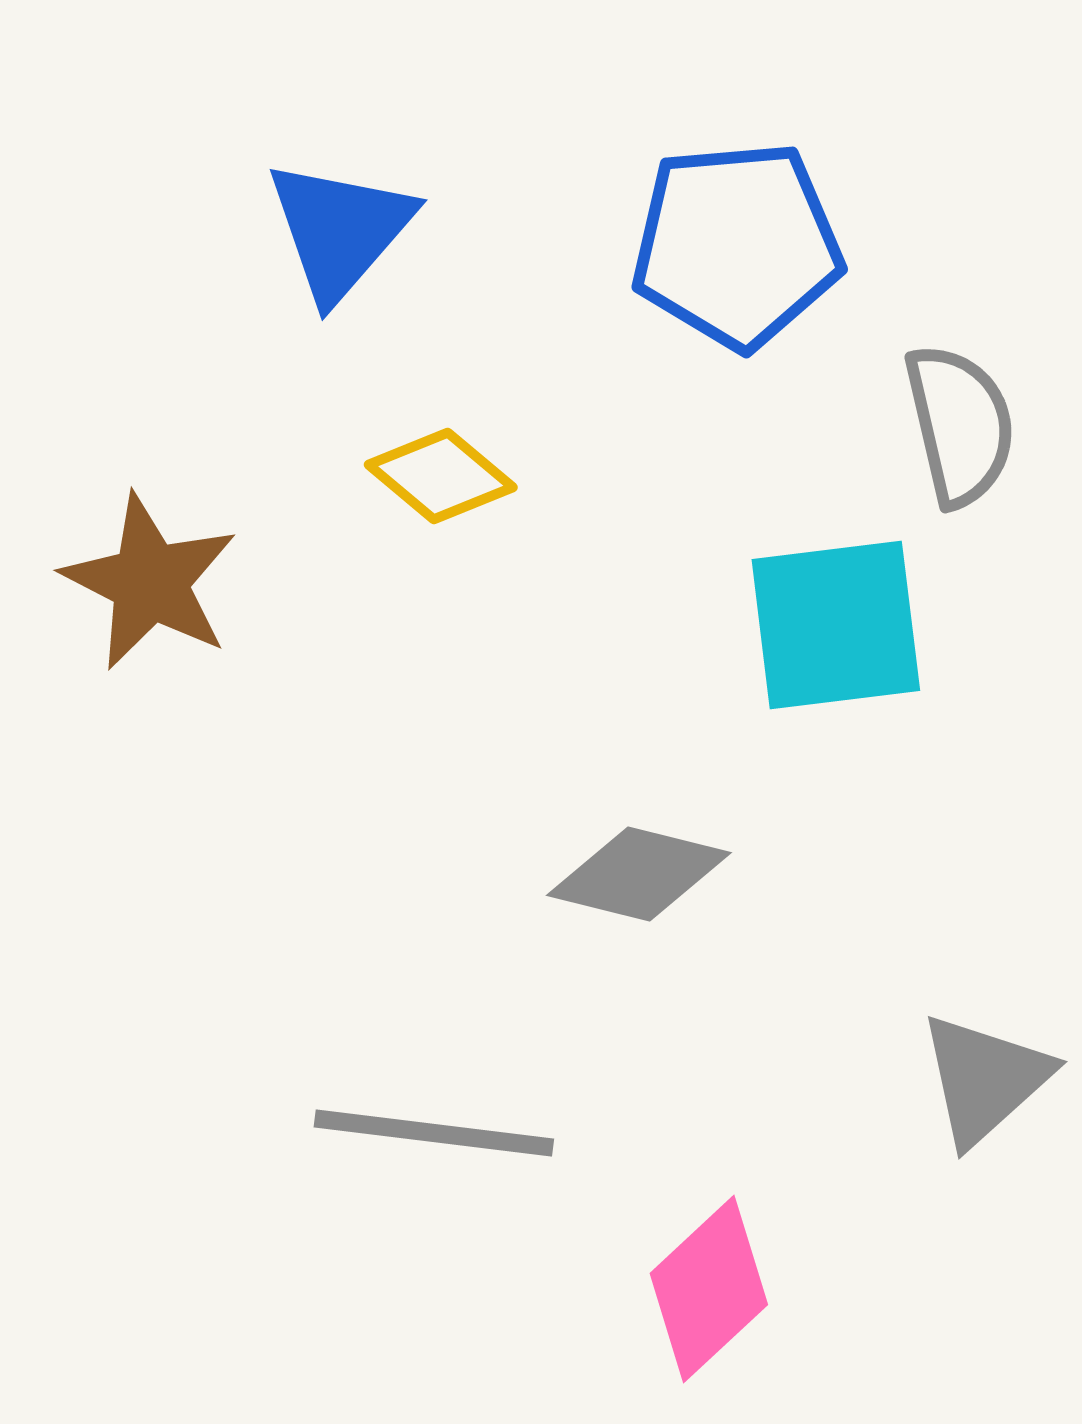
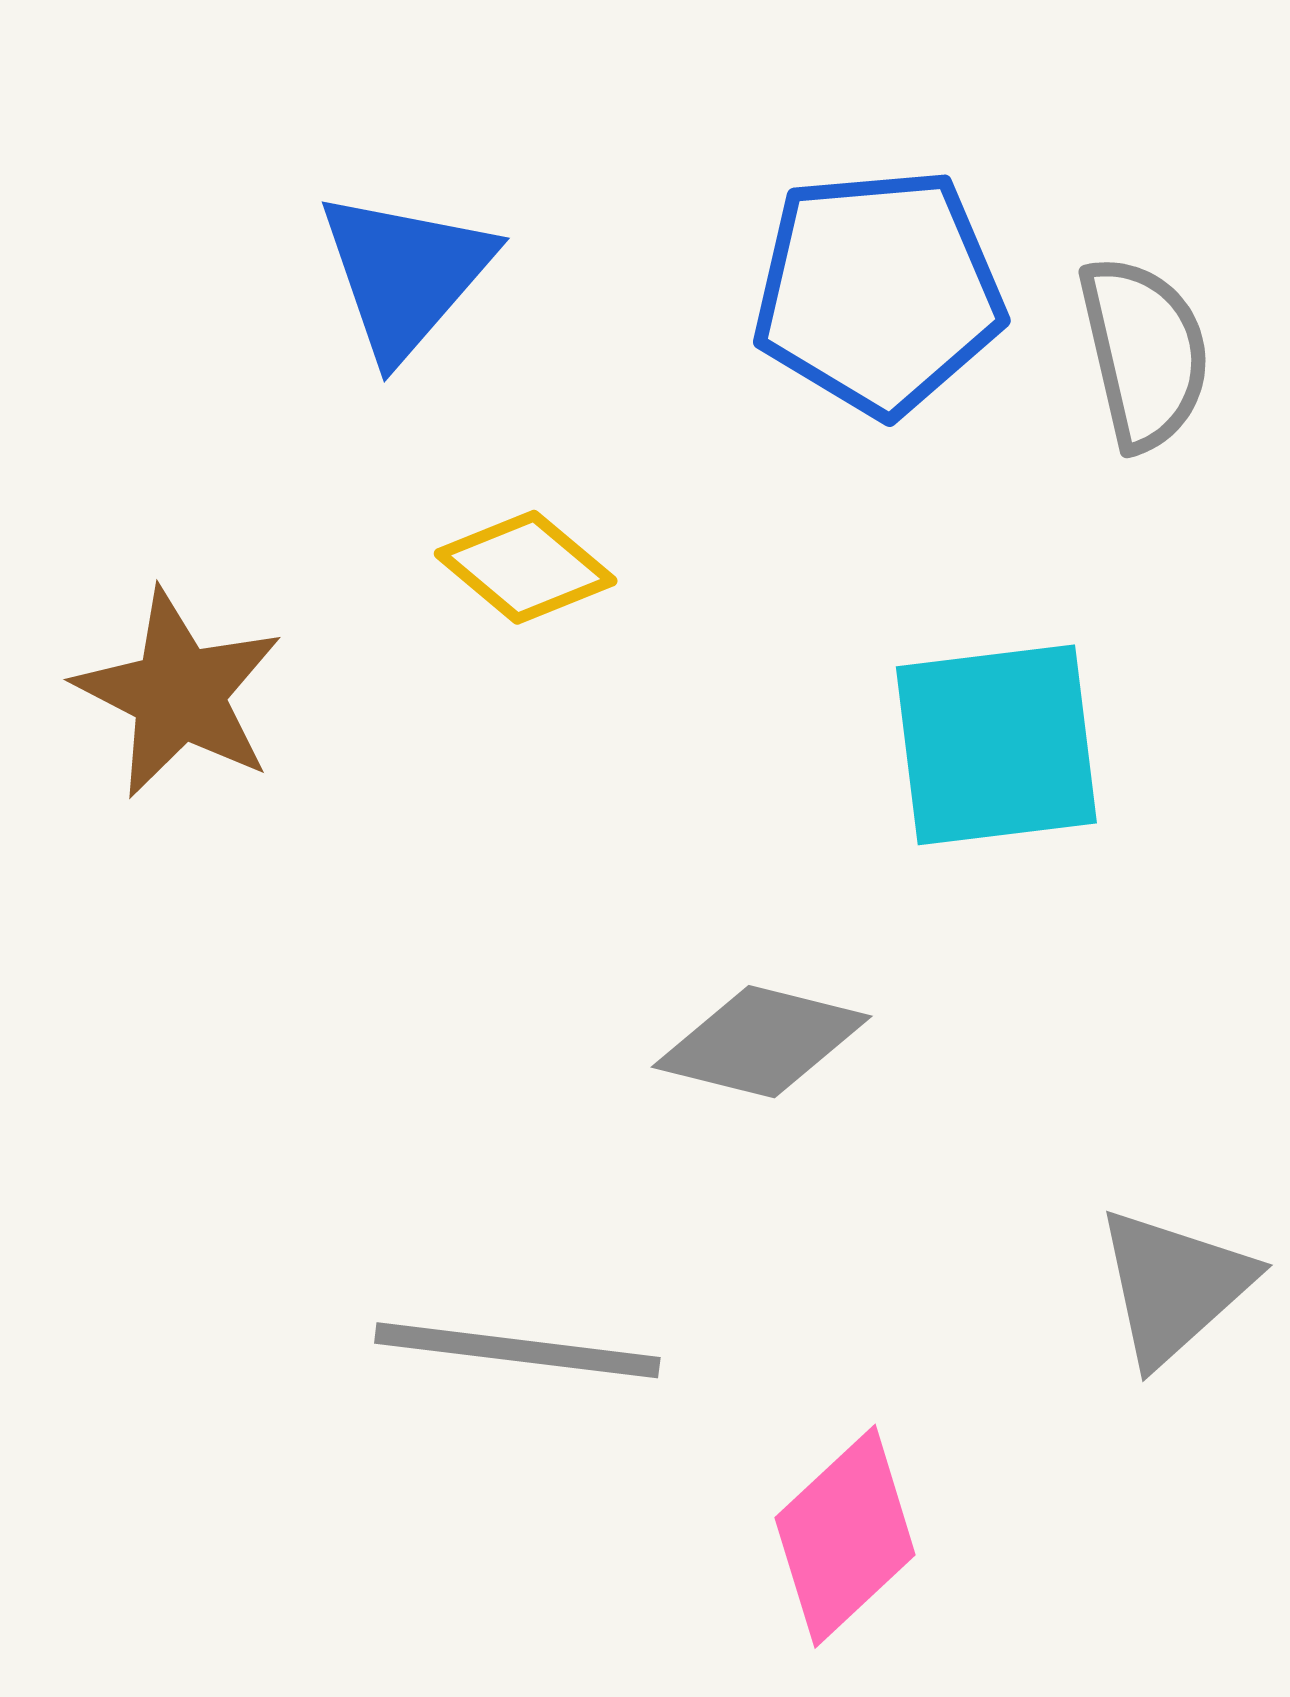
gray semicircle: (960, 425) -> (1144, 353), moved

